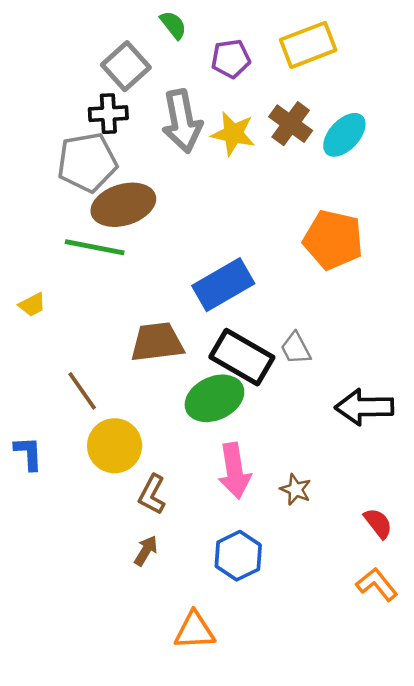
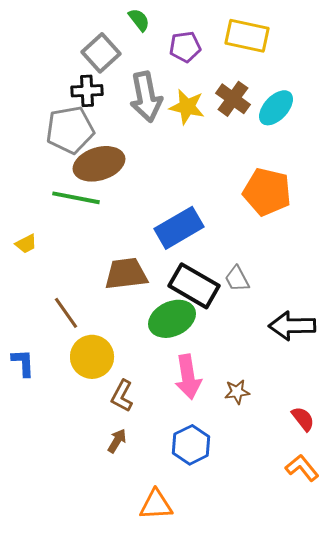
yellow rectangle: (308, 45) -> (247, 36), turned 33
brown star: (296, 489) -> (237, 392), turned -30

